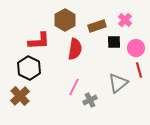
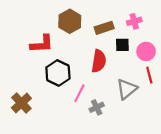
pink cross: (125, 20) -> (134, 21), turned 32
red semicircle: (75, 49) -> (99, 61), moved
black hexagon: (29, 68) -> (58, 73), moved

